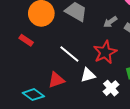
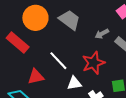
red rectangle: (26, 40) -> (18, 42), size x1.6
red triangle: (56, 80) -> (36, 77), moved

